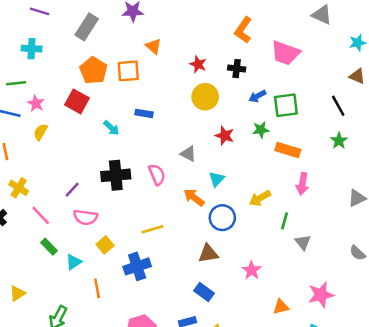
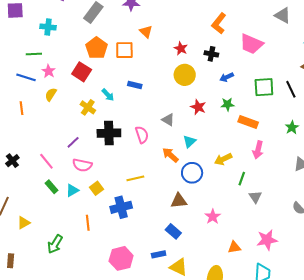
green square: (286, 105) -> (264, 87), moved
green star: (339, 141) -> (292, 127), moved
yellow cross: (19, 188) -> (88, 107), moved
cyan triangle: (74, 262) -> (72, 190), moved

